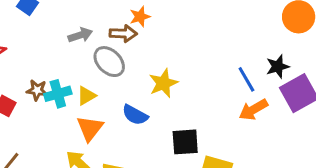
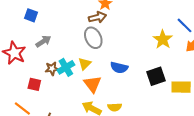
gray arrow: (80, 35) -> (43, 41), moved
gray ellipse: (109, 62) -> (93, 38), turned 35
yellow star: (163, 83) -> (163, 39), moved

